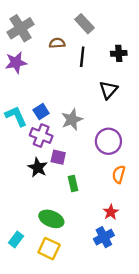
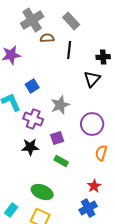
gray cross: (21, 28) -> (32, 20), moved
black cross: (119, 53) -> (103, 57), moved
blue square: (41, 112) -> (32, 86), moved
purple square: (58, 157) -> (57, 138), moved, turned -32
black star: (38, 168) -> (30, 147), turned -30
green rectangle: (73, 183) -> (61, 161), turned -48

